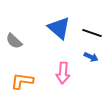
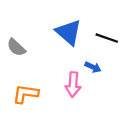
blue arrow: (91, 57) -> (93, 67), moved

